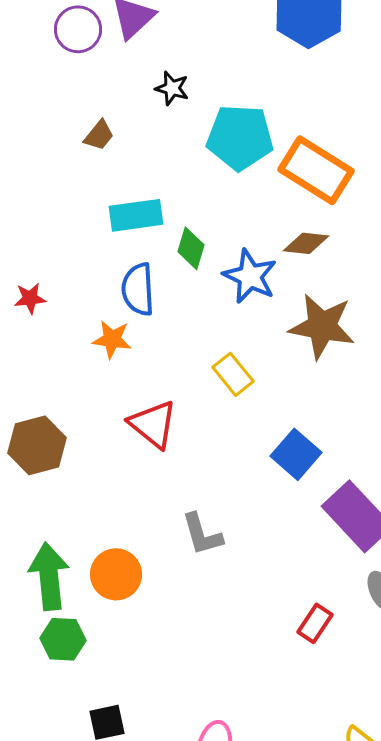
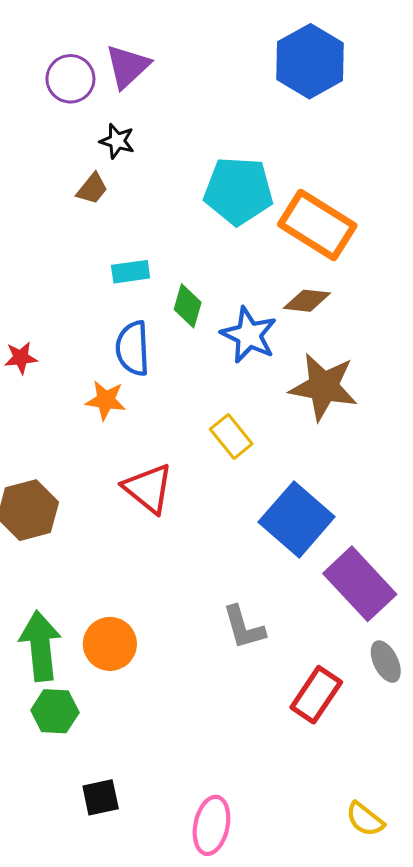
black star: (172, 88) -> (117, 141), moved
cyan rectangle: (136, 215) -> (131, 272), size x0.7
blue square: (296, 454) -> (297, 519), size x1.4
gray L-shape: (202, 534) -> (244, 627), moved
red rectangle: (315, 623) -> (316, 695), size x1.4

